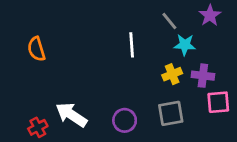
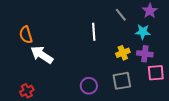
cyan star: (185, 45) -> (143, 32), moved
white arrow: (71, 115) -> (42, 55), moved

